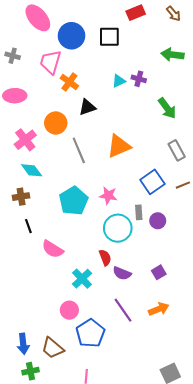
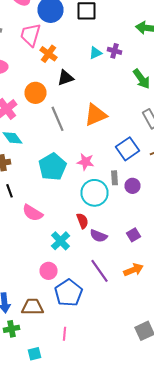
brown trapezoid: (53, 348) -> (32, 307), turned 140

